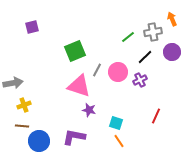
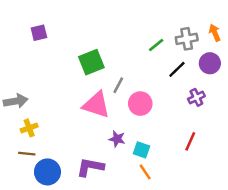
orange arrow: (172, 19) -> (215, 33), moved
pink circle: (118, 72) -> (140, 104), moved
purple cross: (140, 80) -> (196, 97), moved
purple star: (89, 110) -> (117, 139), moved

